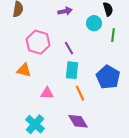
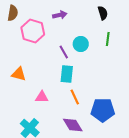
cyan circle: (94, 23) -> (81, 44), moved
pink hexagon: (38, 42) -> (33, 31), moved
blue pentagon: (108, 77) -> (103, 110), moved, turned -30

